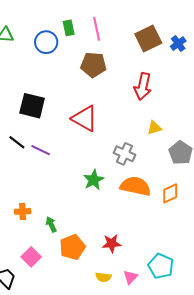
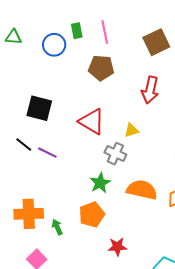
yellow triangle: (154, 128) -> (131, 130), moved
gray cross: (125, 154) -> (115, 154), moved
orange cross: (23, 211) -> (29, 214), size x1.8
orange pentagon: (72, 247) -> (92, 215), moved

